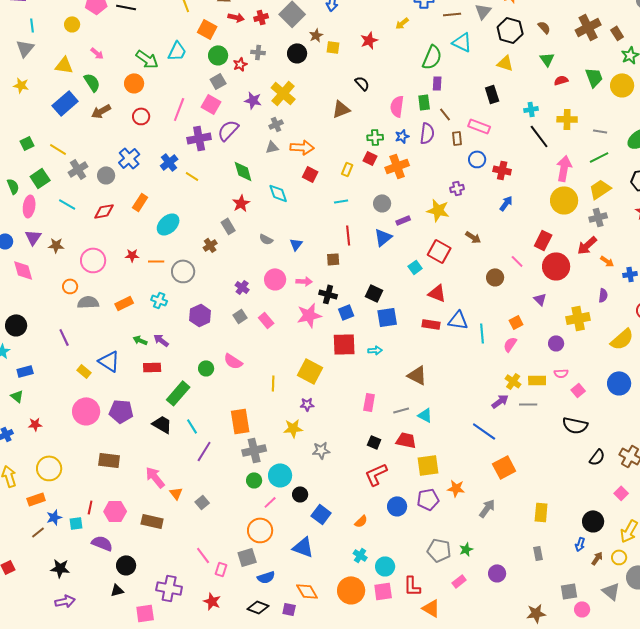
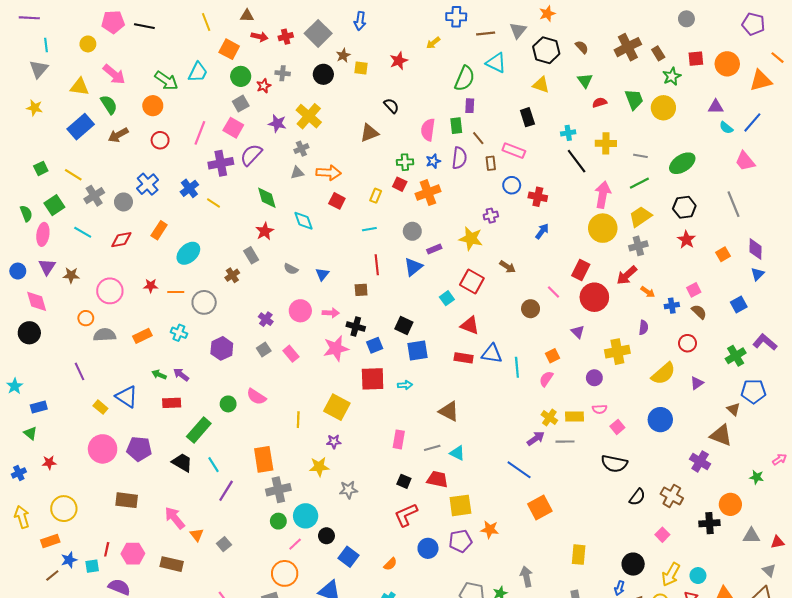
pink arrow: (97, 53) -> (114, 74), size x1.6
black circle: (16, 325) -> (29, 333), moved
gray arrow: (487, 508) -> (526, 577), moved, turned -48

